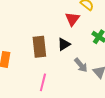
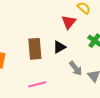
pink line: (43, 82) -> (37, 84), turned 60

